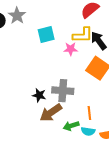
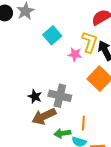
cyan square: (46, 34) -> (52, 35), turned -36
yellow L-shape: (83, 35) -> (90, 42), turned -80

